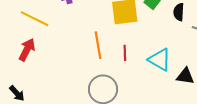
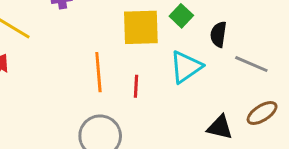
cyan triangle: (160, 60) -> (186, 67), moved, turned 50

